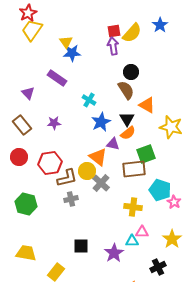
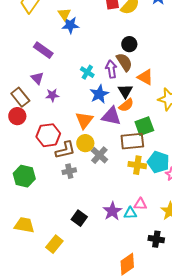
purple arrow: (113, 46) -> (111, 69), moved
purple rectangle: (57, 78) -> (43, 50), moved
purple triangle: (28, 93) -> (37, 78), moved
purple triangle: (113, 144) -> (111, 116), size x1.5
red circle: (19, 157) -> (17, 116), moved
orange triangle: (98, 157) -> (84, 120), moved, turned 30
yellow cross: (133, 207) -> (137, 165), moved
black square: (81, 246) -> (79, 218), turned 35
purple star: (114, 253) -> (112, 211), moved
black cross: (158, 267) -> (156, 239), turned 35

